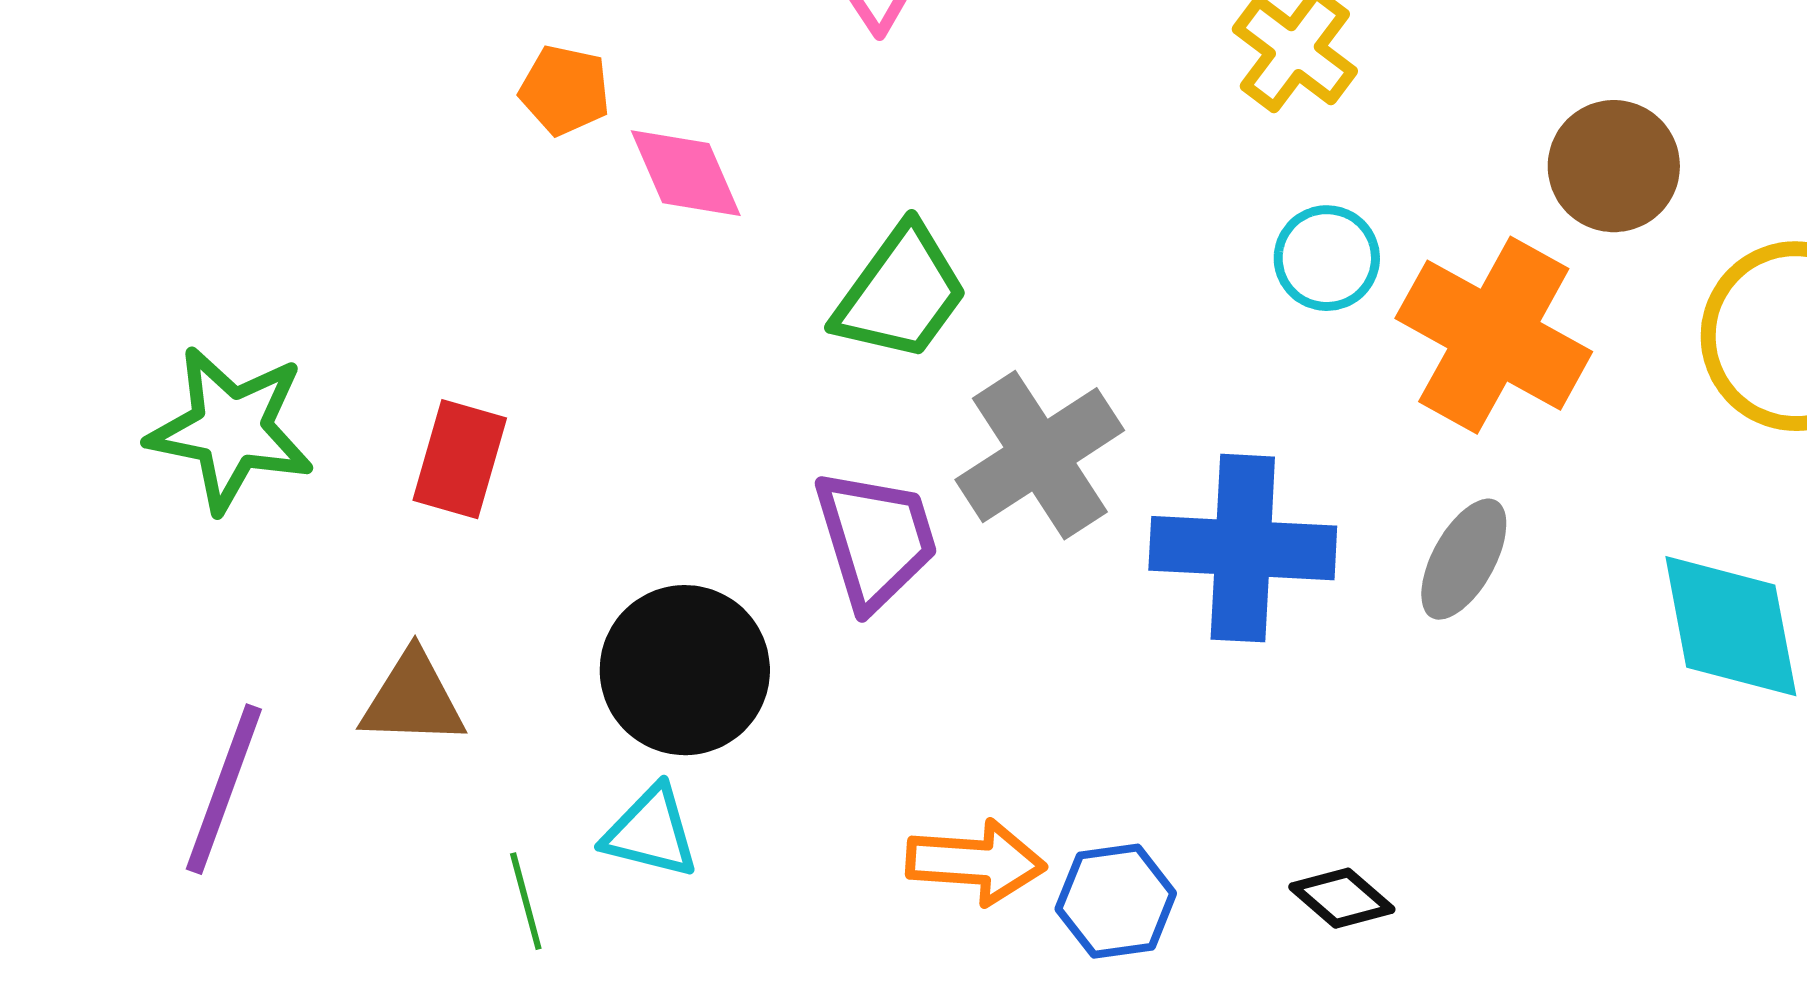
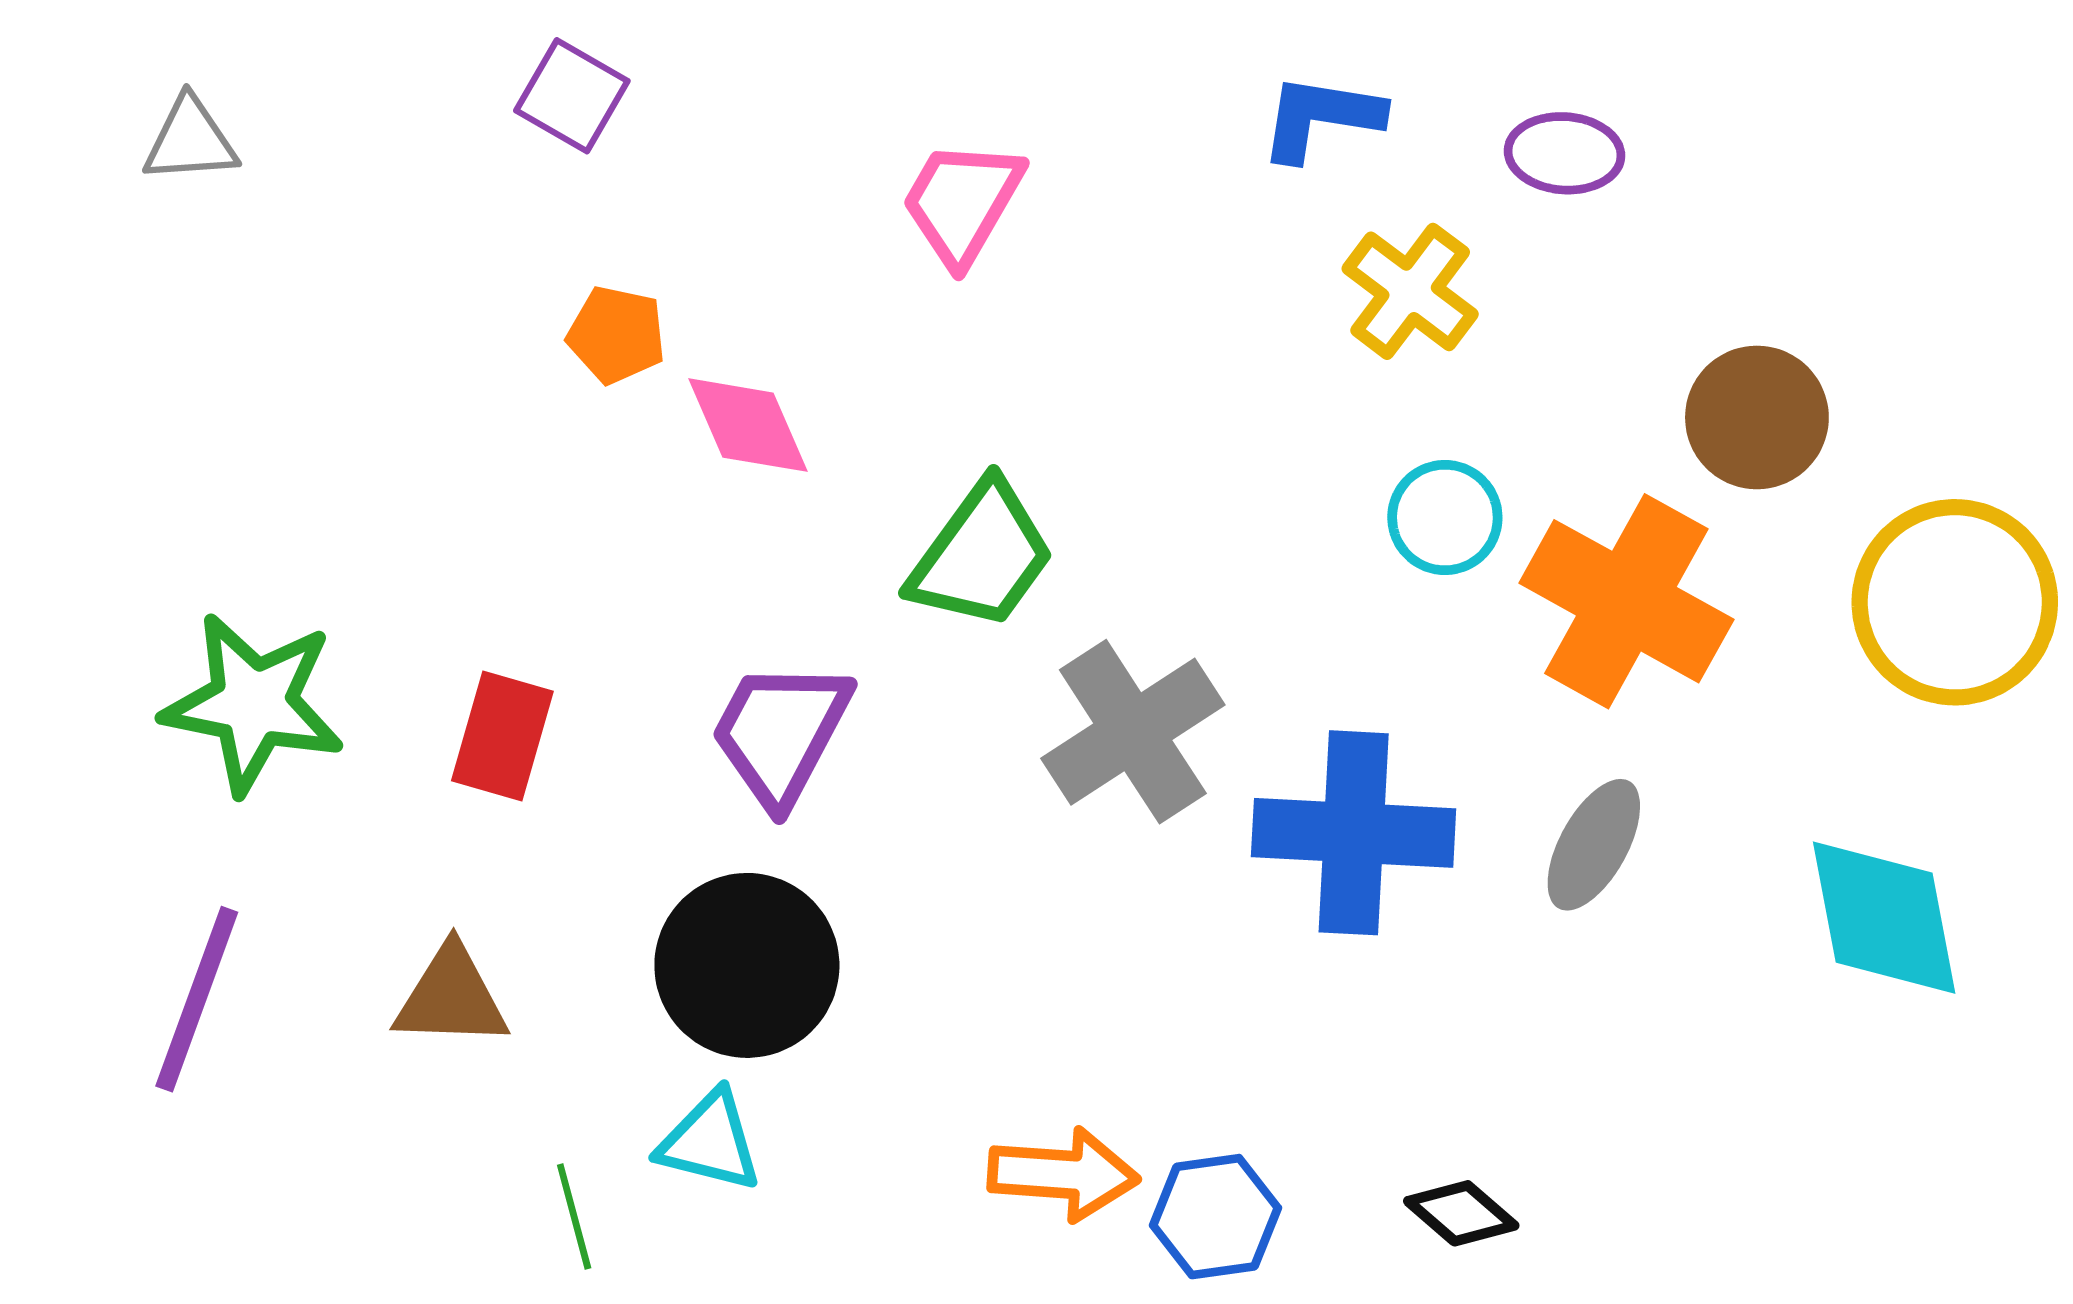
purple trapezoid: (876, 539) -> (781, 733), moved, turned -135
purple line: (224, 789) -> (197, 999), moved

